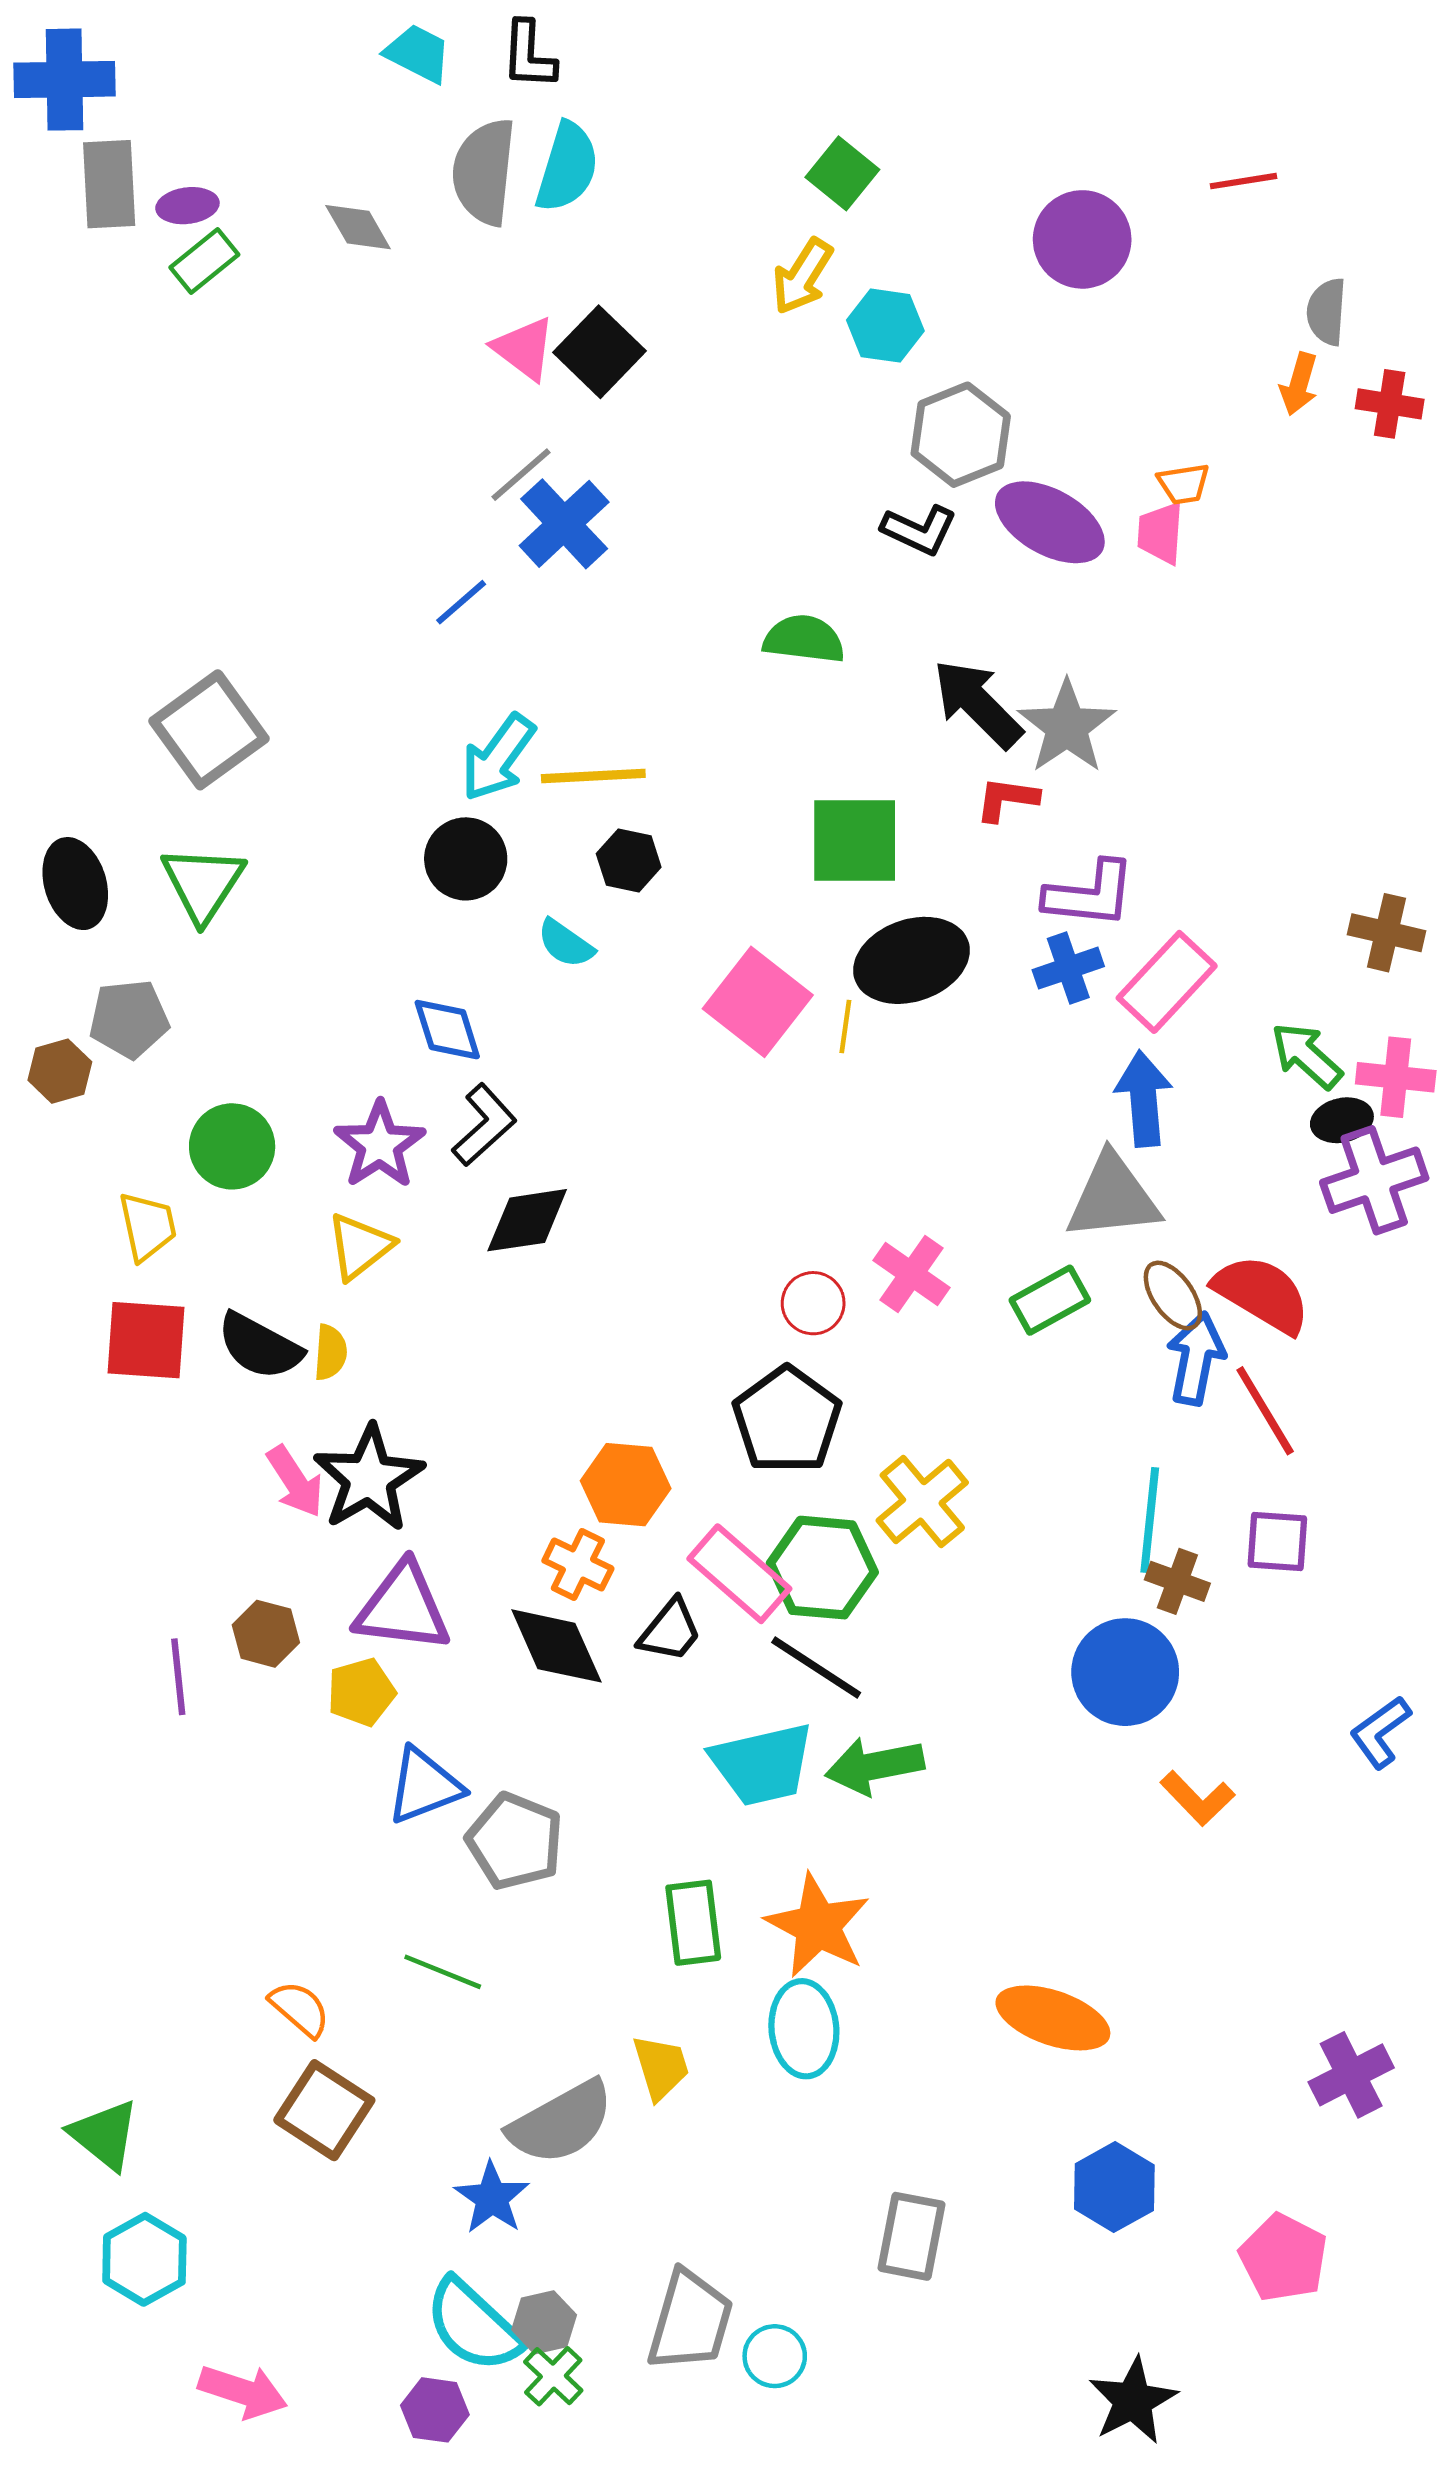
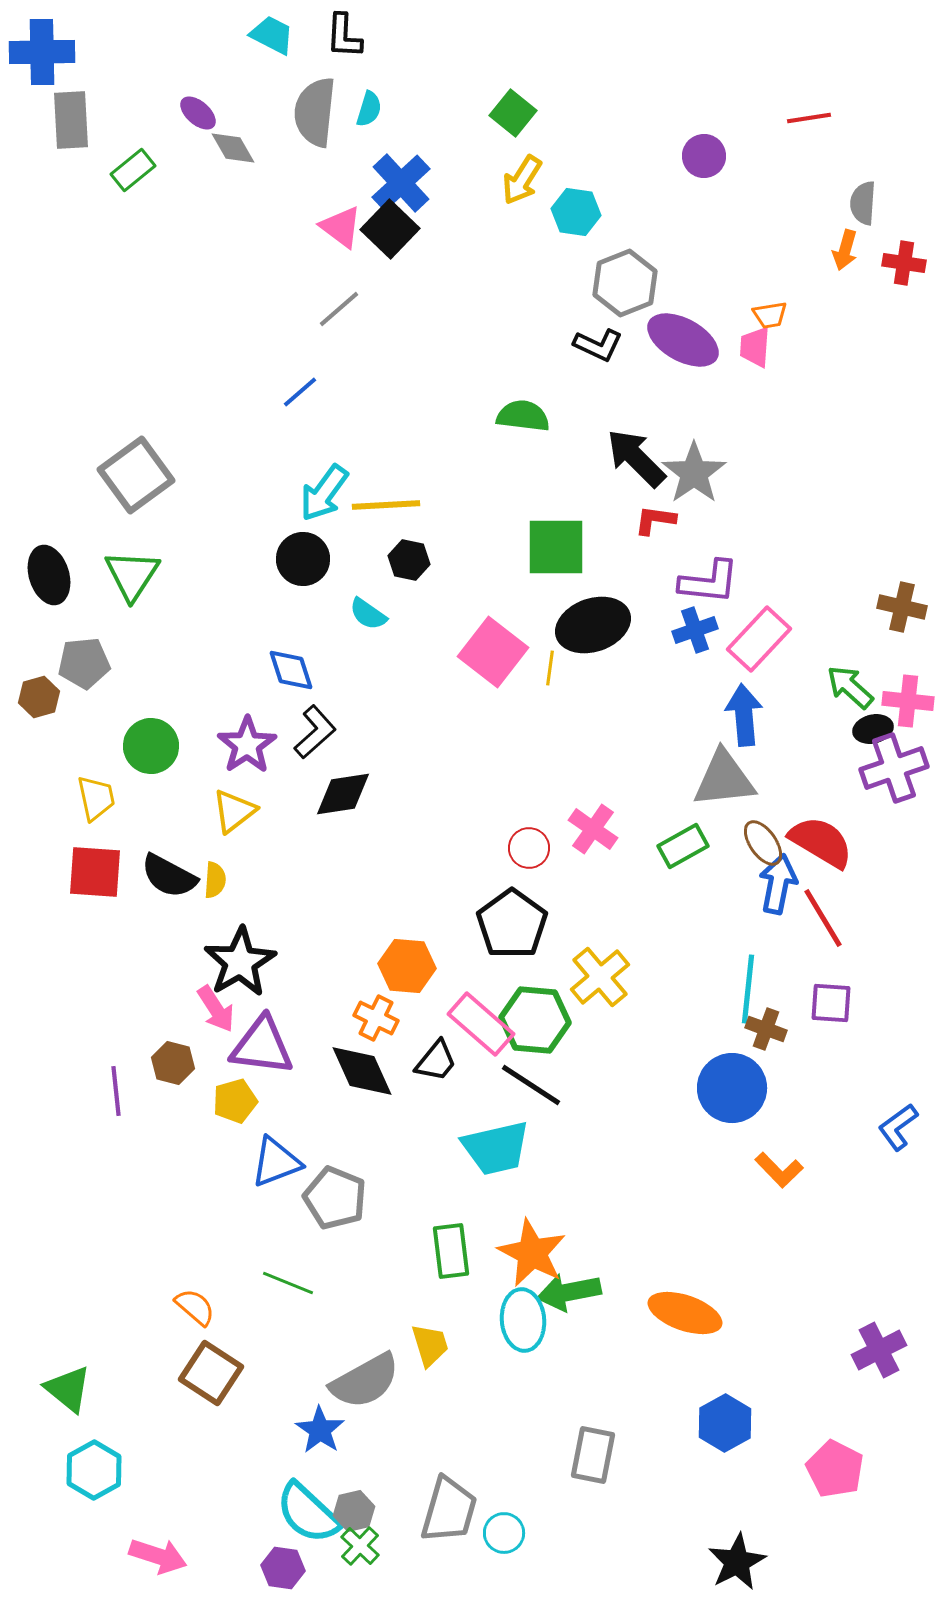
cyan semicircle: (567, 167) -> (369, 109), size x0.6
green square: (842, 173) -> (513, 113), moved
purple ellipse: (187, 206) -> (198, 113), moved, turned 48
purple circle: (1082, 239) -> (704, 156), size x0.7
blue cross: (564, 524) -> (401, 183), moved
pink arrow: (295, 1481) -> (216, 1009), moved
green arrow: (875, 1766) -> (569, 1292), moved

